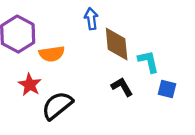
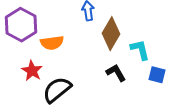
brown diamond: (117, 44) -> (111, 34), turned 36

